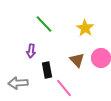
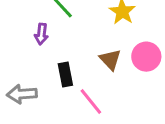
purple arrow: (31, 51) -> (41, 34), moved

